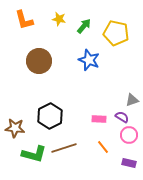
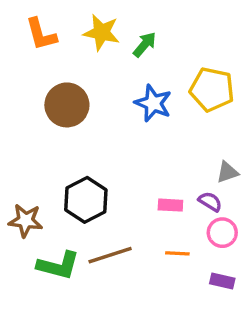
yellow star: (59, 19) -> (101, 32), size x1.5
yellow pentagon: (116, 33) -> (212, 89), moved
orange line: (103, 147) -> (177, 253), turned -48

